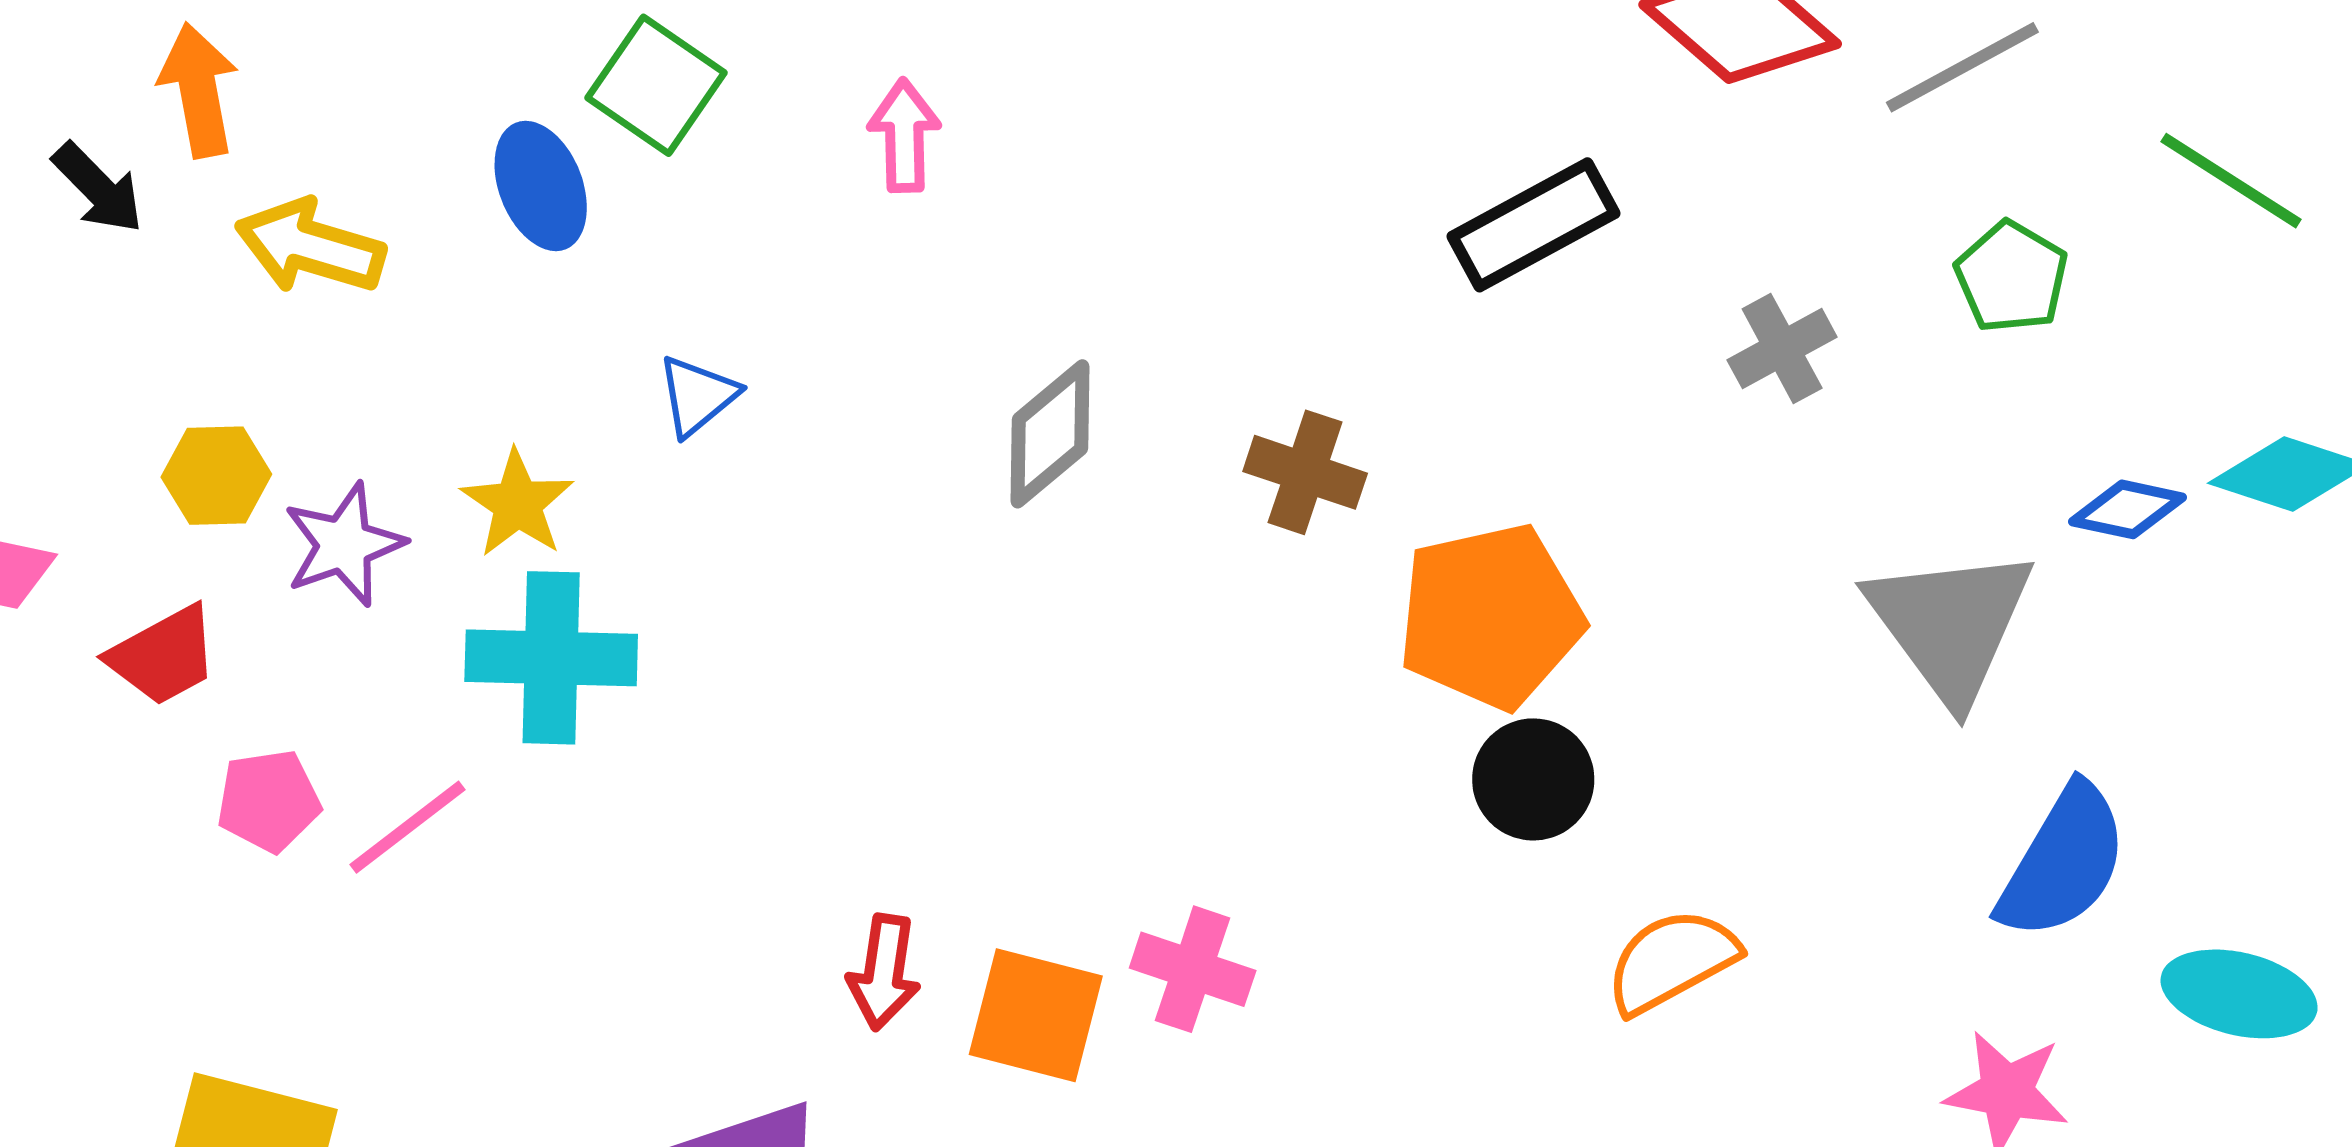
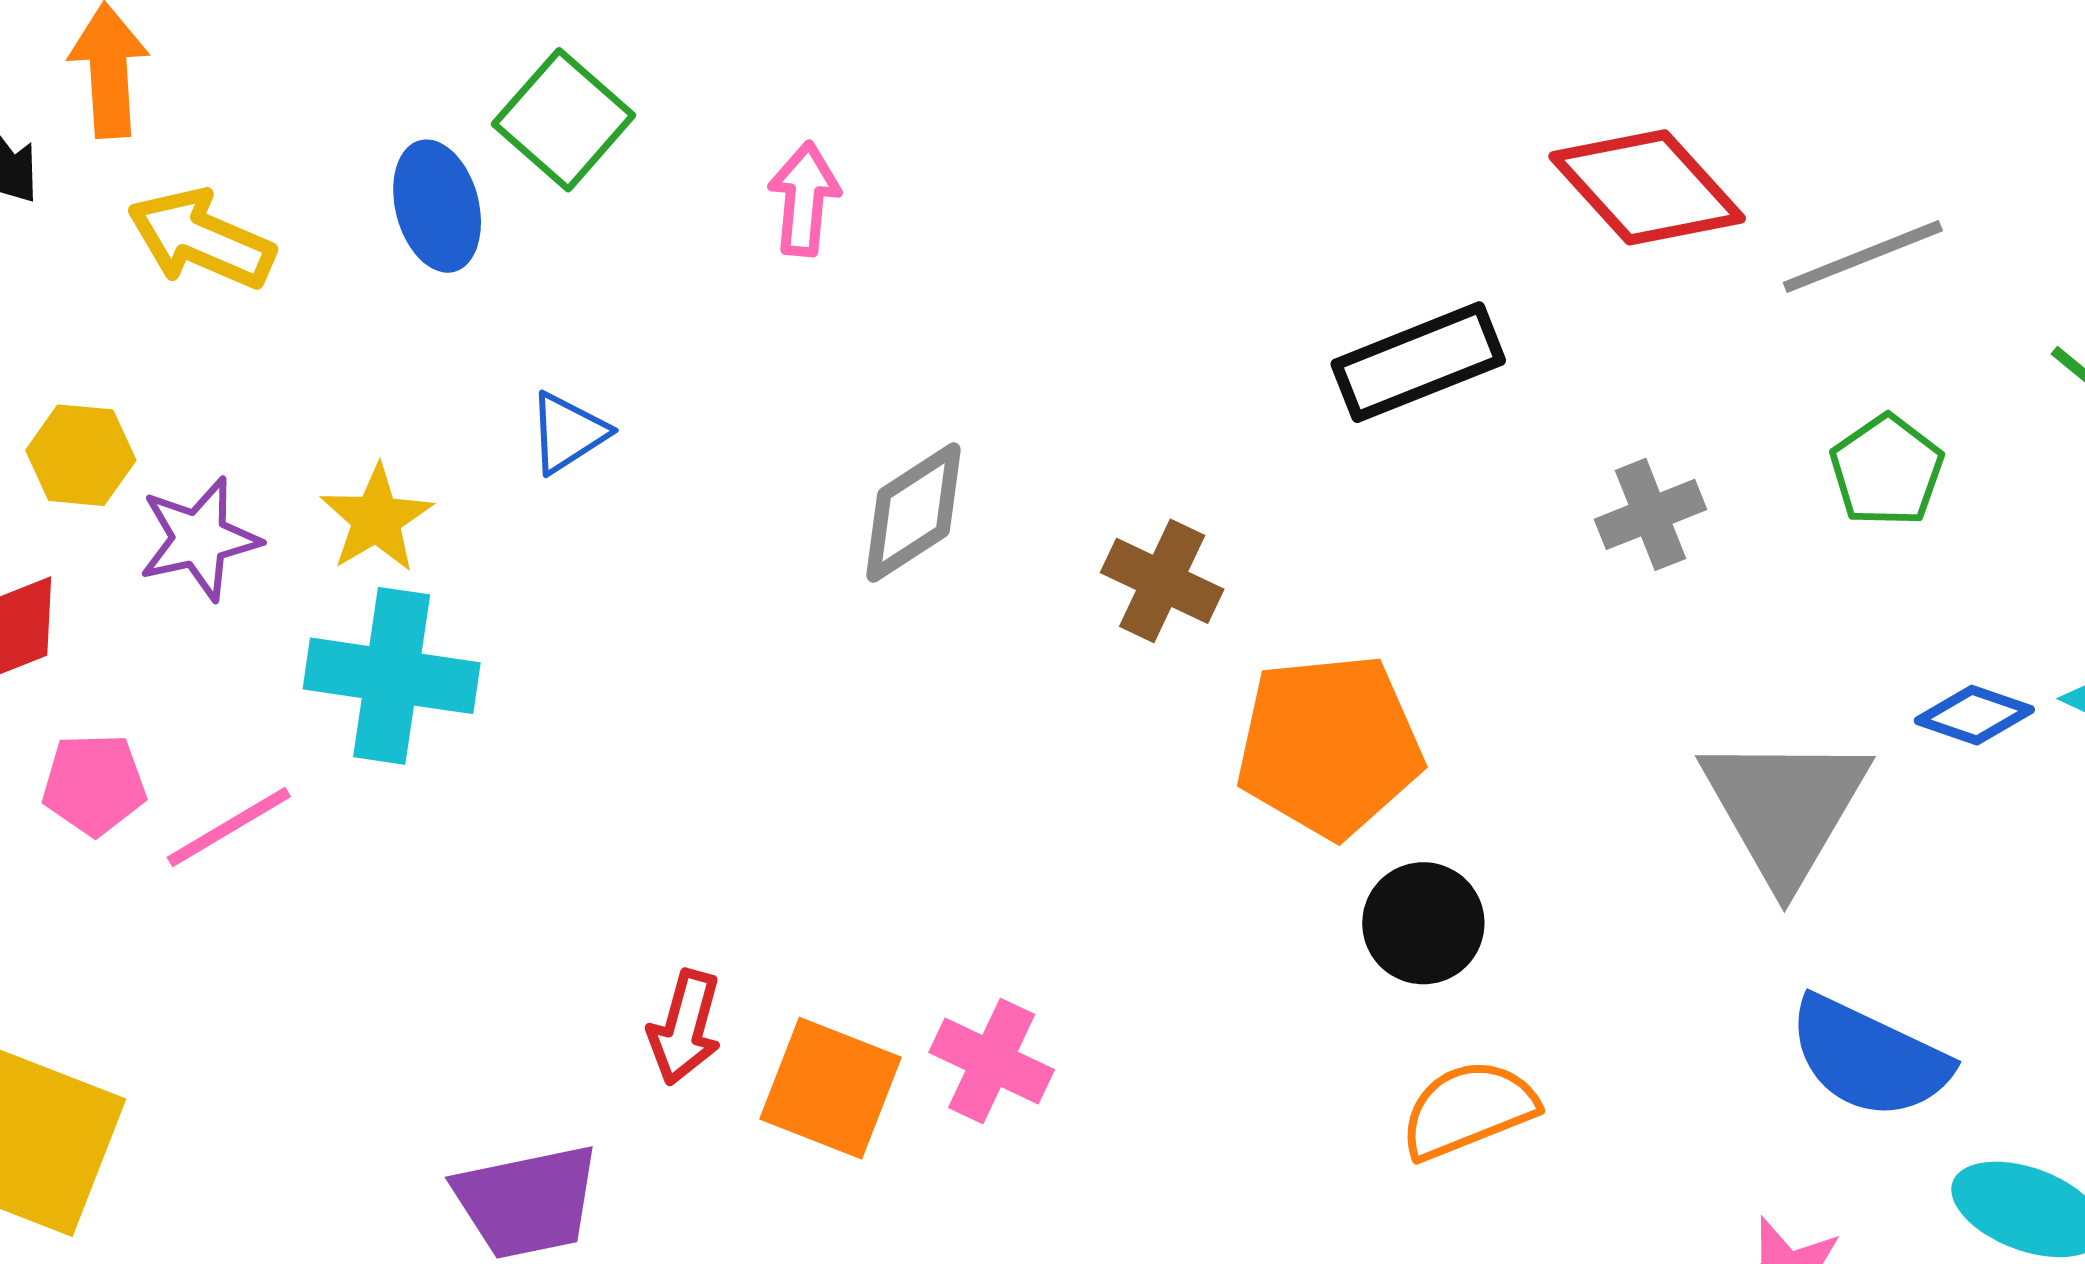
black circle: (1533, 779) -> (1423, 923), moved
blue semicircle: (2063, 862) -> (1869, 1058), turned 78

